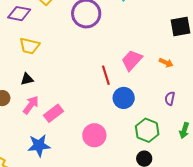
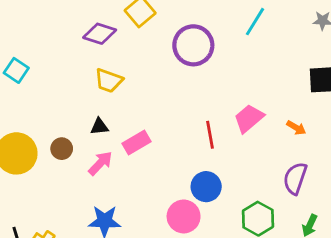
blue circle: (124, 98) -> (206, 187), moved
purple semicircle: (170, 98) -> (295, 178), size x1.6
pink rectangle: (54, 113) -> (137, 142), moved

